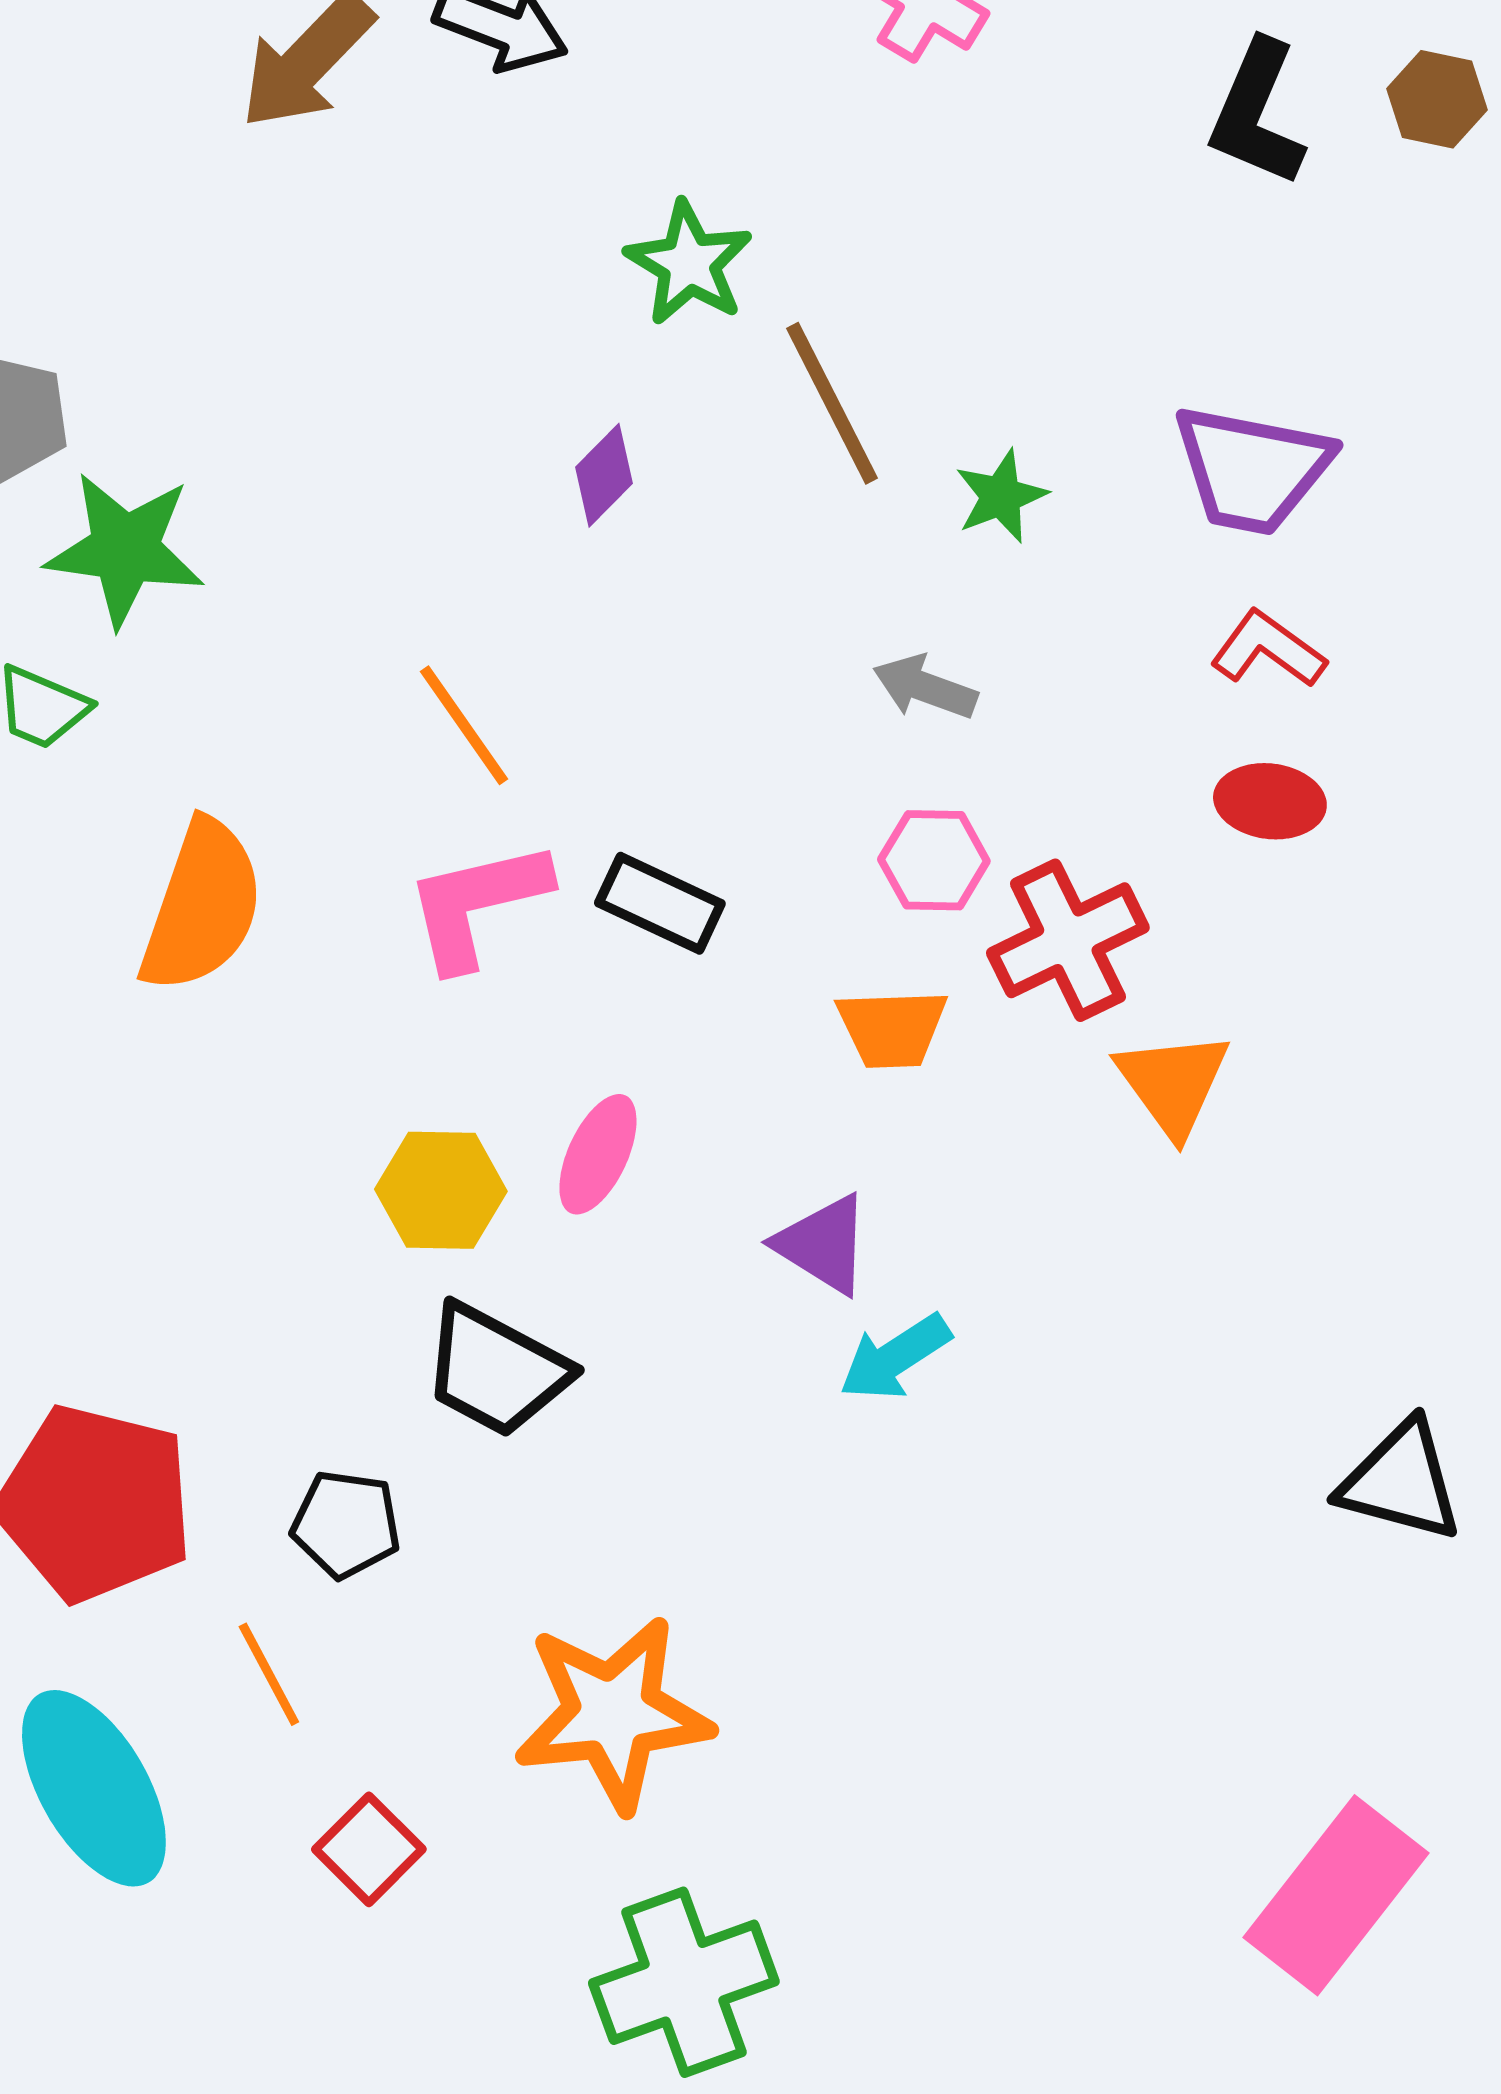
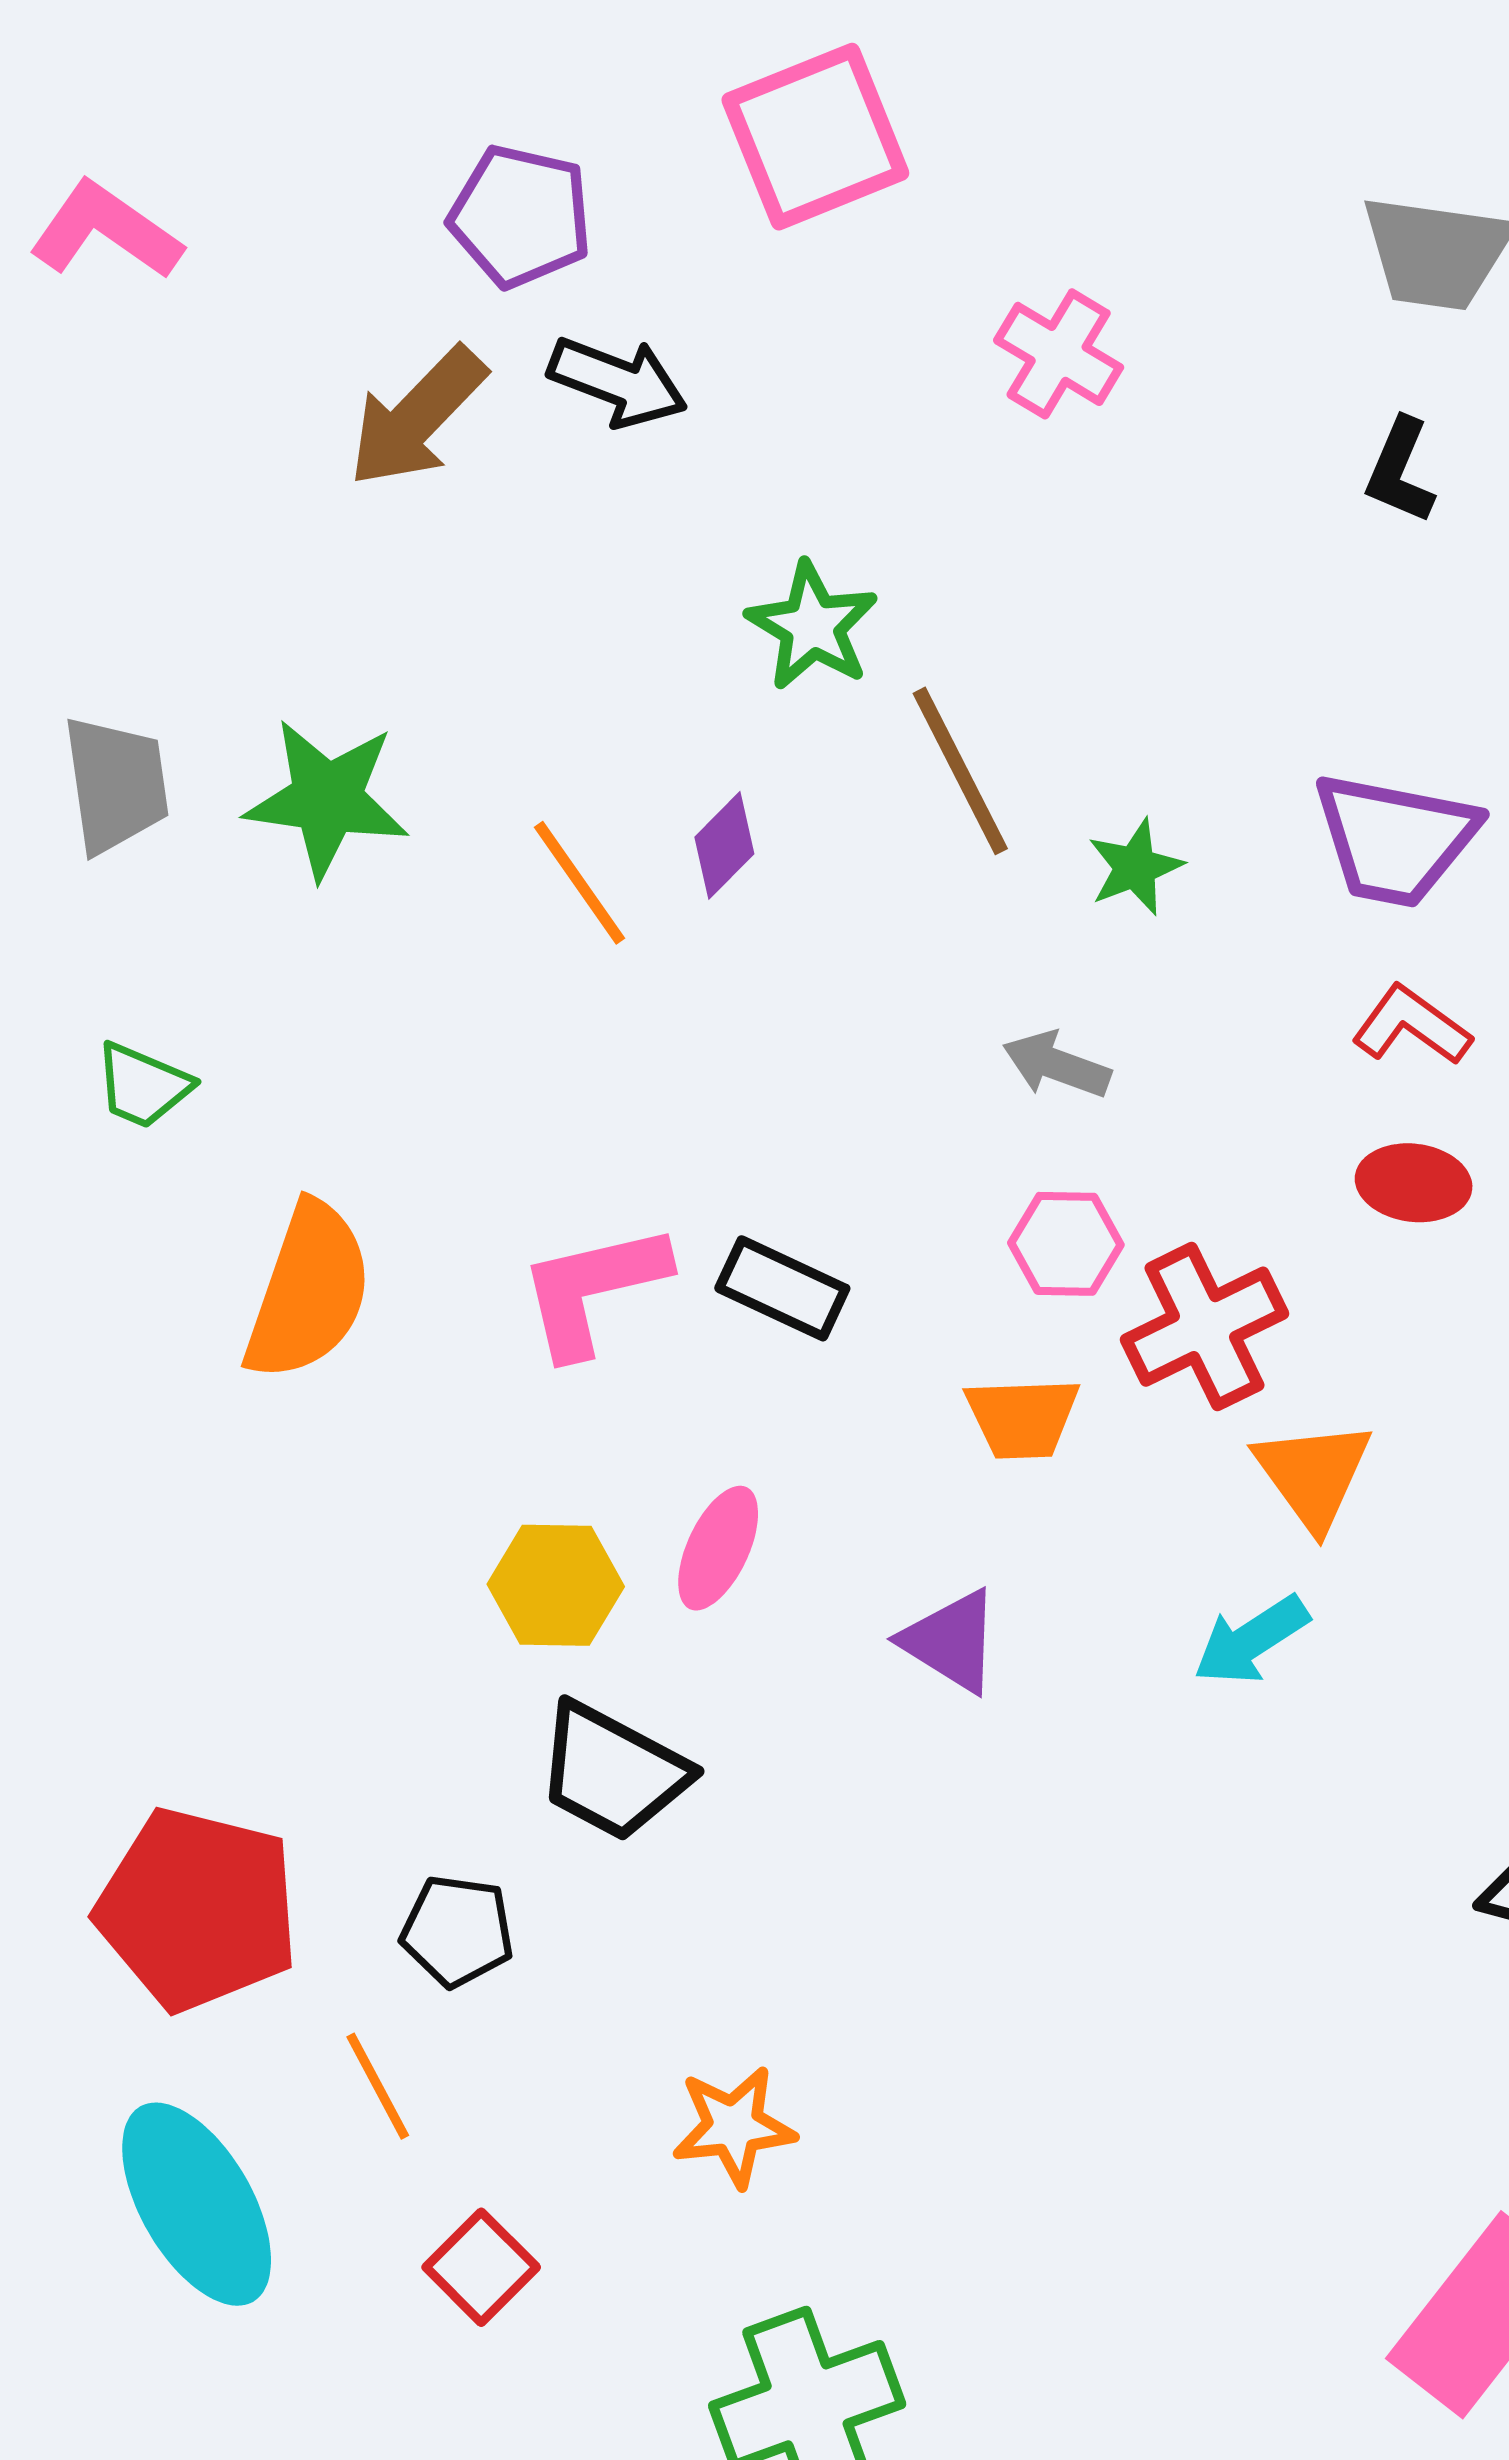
black L-shape: (1257, 113) -> (1400, 471), size x0.7
green star: (125, 549) -> (327, 799), moved
orange line: (464, 725) -> (579, 883), moved
cyan arrow: (895, 1357) -> (1251, 1640), moved
orange star: (613, 1713) -> (734, 2127), size x0.6

